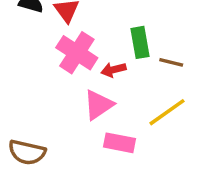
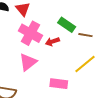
green rectangle: (140, 42) -> (67, 25), turned -42
pink triangle: (98, 105) -> (28, 62), moved

